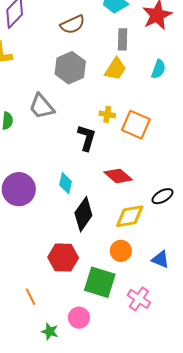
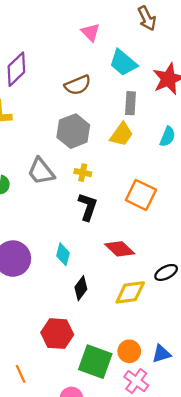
yellow cross: (107, 114) -> (83, 173), moved
black diamond: (83, 214) -> (81, 288), size x0.7
orange circle: (121, 251) -> (129, 351), moved
blue triangle: (160, 259) -> (161, 354), moved, turned -42

